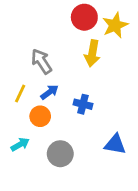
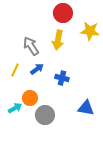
yellow star: (115, 25) -> (90, 31), moved, turned 30
yellow arrow: (92, 53) -> (58, 40), moved
orange circle: (40, 116) -> (30, 98), moved

